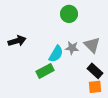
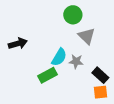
gray triangle: (92, 45) -> (87, 36), moved
gray star: (72, 48) -> (76, 61), moved

